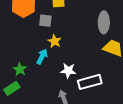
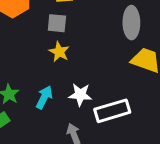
gray square: (45, 21) -> (57, 23), moved
cyan arrow: (42, 57) -> (44, 97), moved

